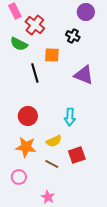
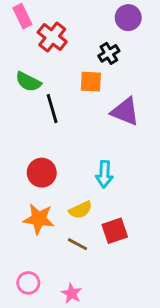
black cross: (73, 36) -> (109, 53), turned 32
green semicircle: (19, 44) -> (28, 82), moved
orange square: (52, 55) -> (91, 82), moved
pink circle: (19, 177) -> (28, 283), moved

